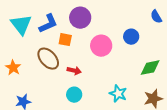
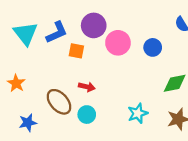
pink circle: (101, 46) -> (118, 43), moved
brown ellipse: (48, 59) -> (59, 102), moved
cyan star: (118, 94) -> (138, 113), turned 30

